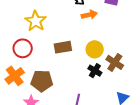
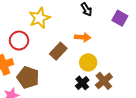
orange arrow: (89, 15) -> (83, 37), moved
brown rectangle: (63, 47) -> (58, 51), turned -54

